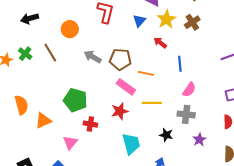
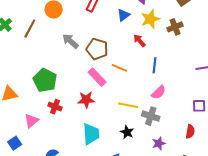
brown line: (50, 53) -> (30, 29), turned 48
yellow line: (152, 103) -> (128, 105), moved

